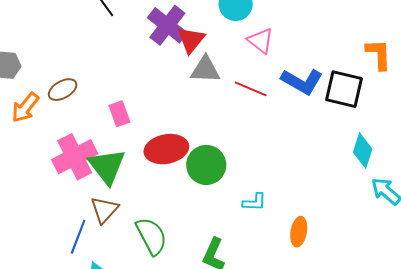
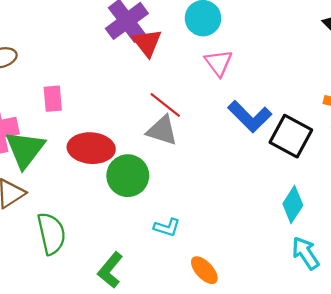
red triangle: (191, 40) -> (147, 43), turned -32
gray triangle: (205, 70) -> (162, 130), moved
red line: (251, 89) -> (165, 105), moved
orange ellipse: (299, 232) -> (204, 270), turned -68

